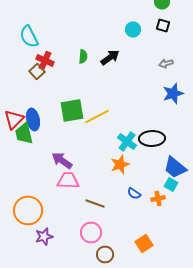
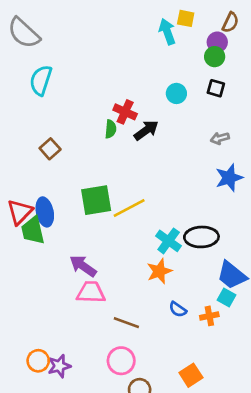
cyan semicircle: (29, 36) -> (41, 80), moved, turned 45
red cross: (45, 60) -> (125, 112), moved
orange circle: (28, 210) -> (38, 361), moved, size x0.6

